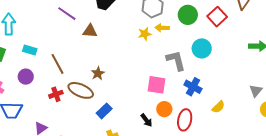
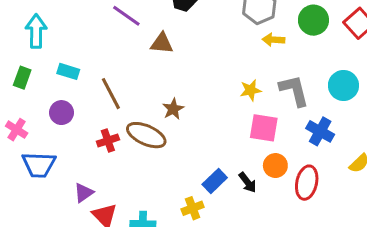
yellow star: (145, 34) -> (251, 90), moved
cyan circle: (202, 48) -> (343, 85), moved
blue rectangle: (104, 111) -> (215, 181), moved

